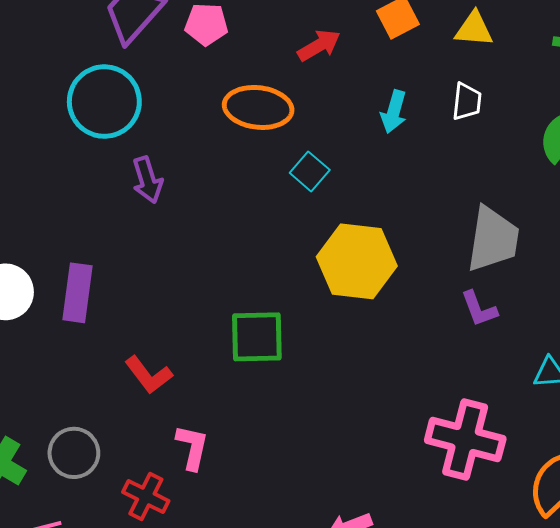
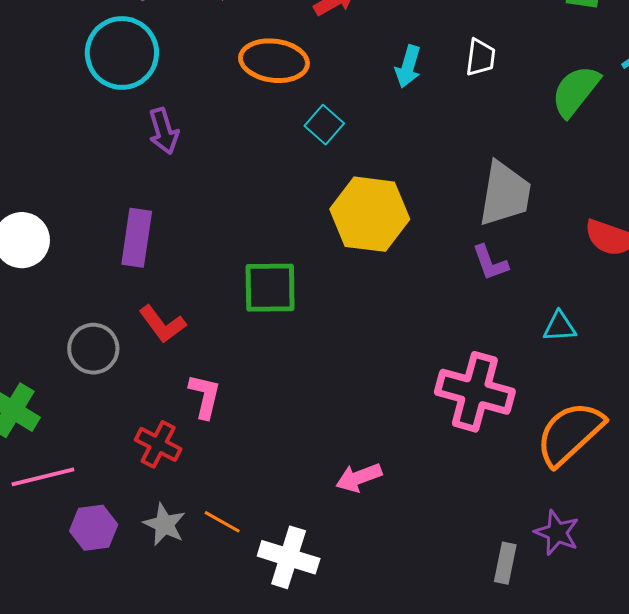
purple rectangle: (77, 293) -> (137, 238), moved
gray circle: (74, 453) -> (93, 349), moved

